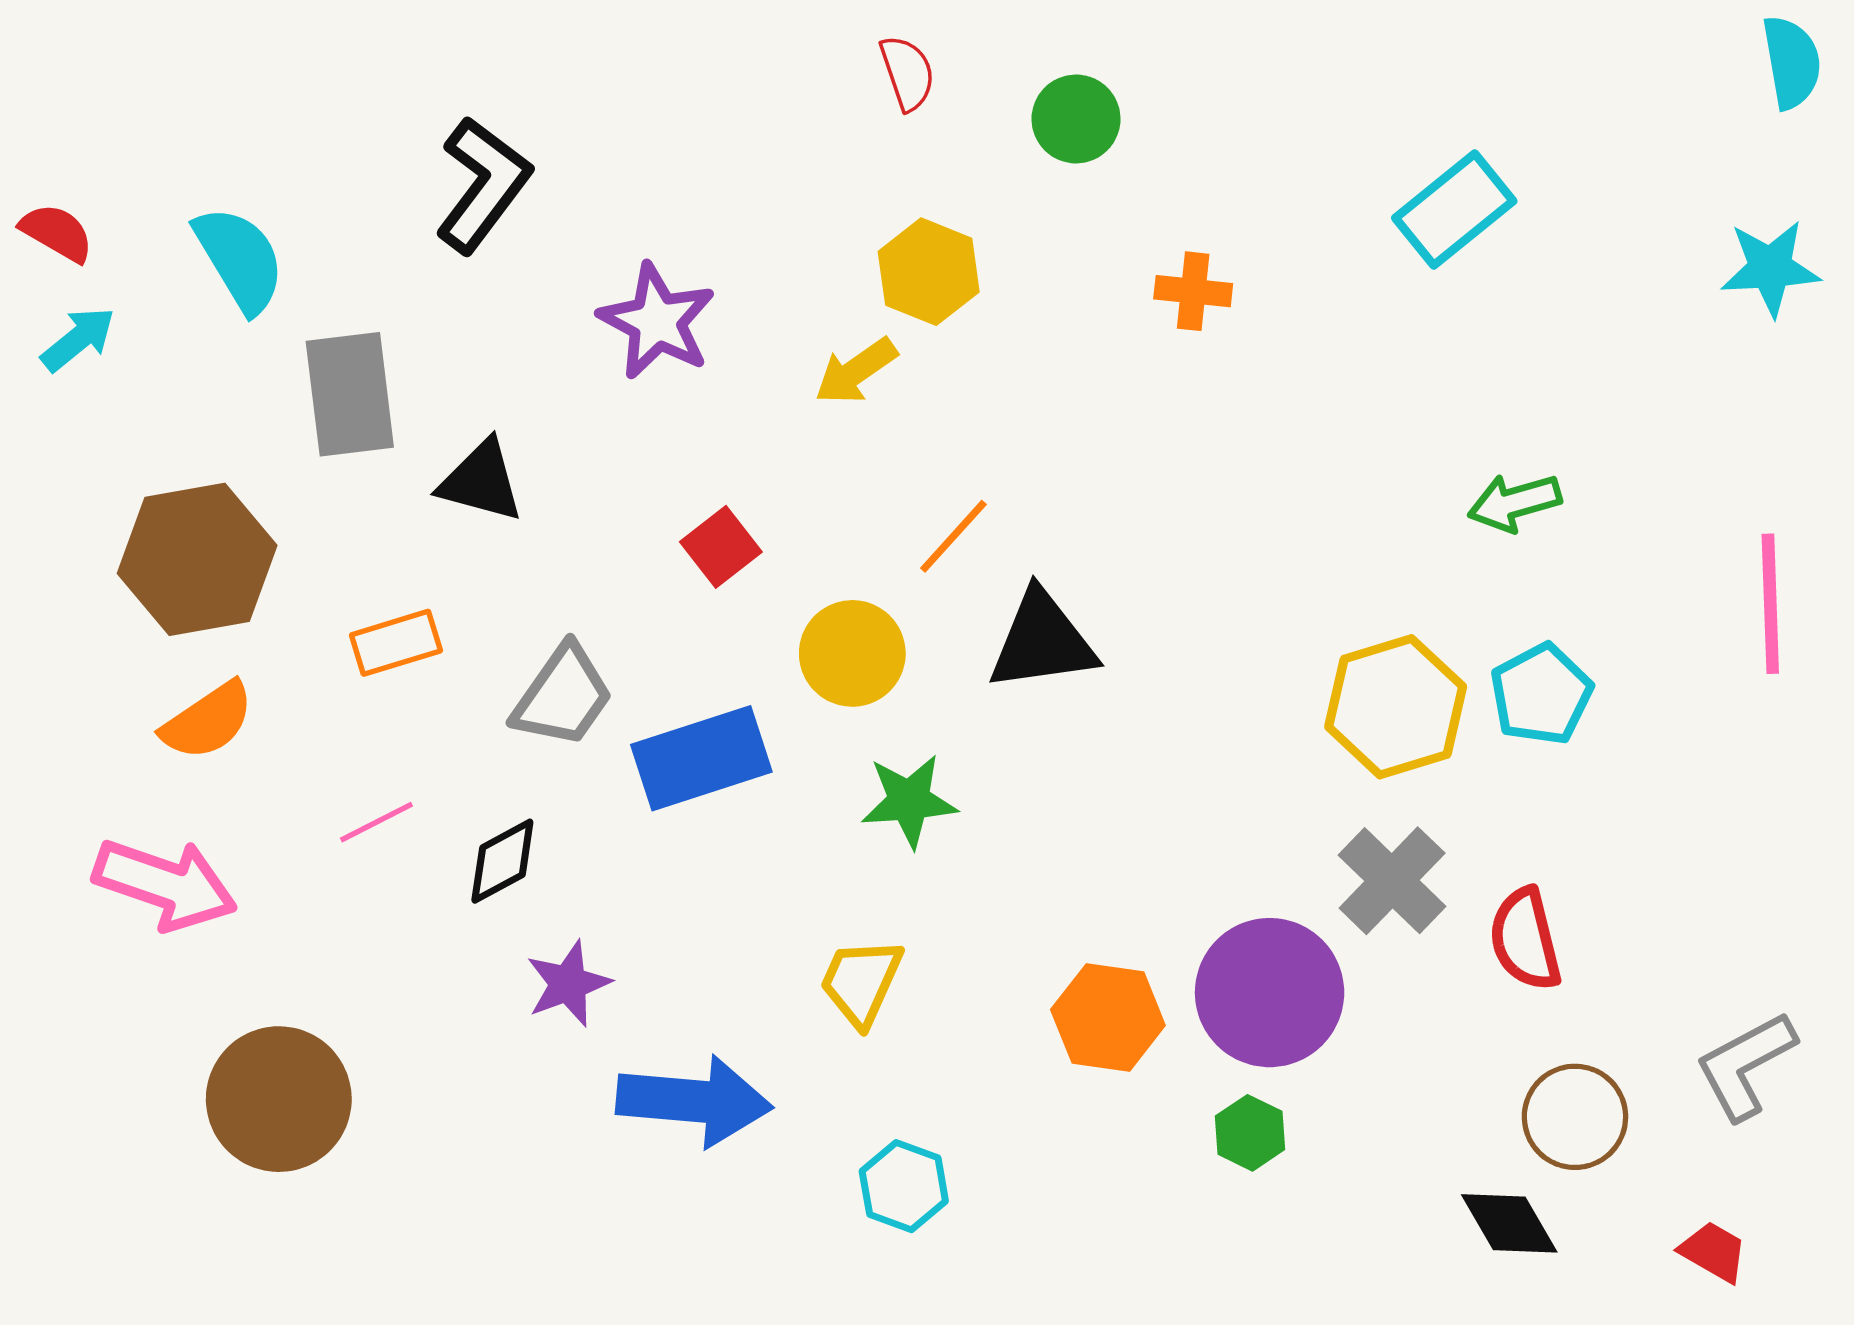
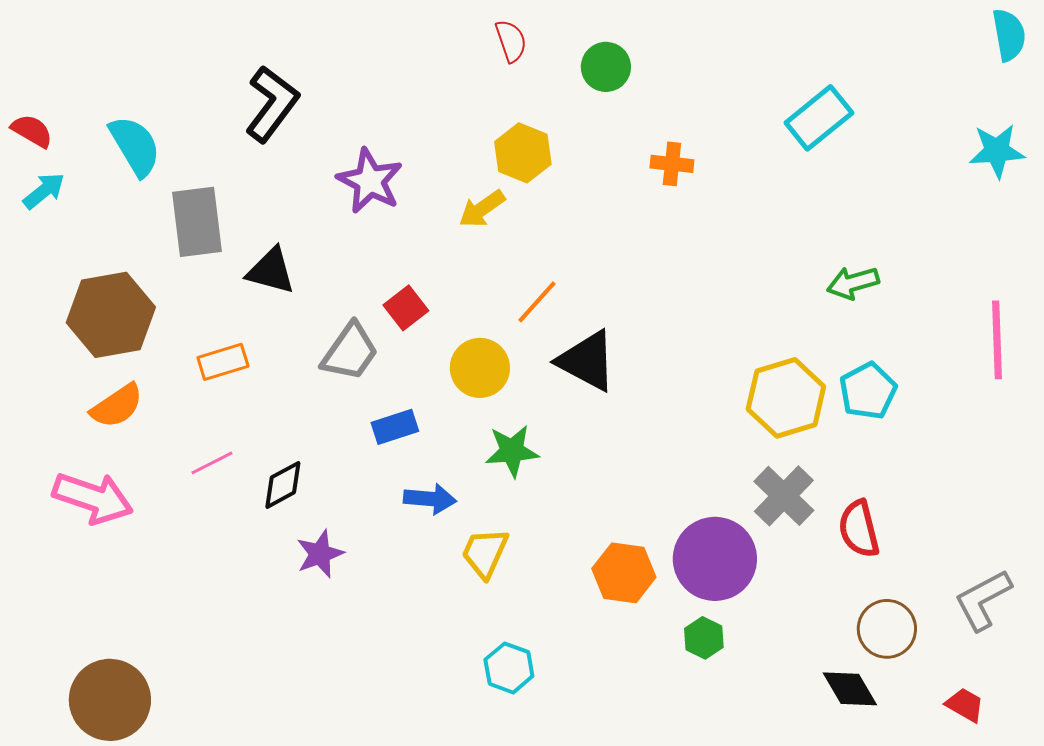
black triangle: (1042, 641) -> (587, 361), turned 36
gray trapezoid: (563, 696) -> (350, 352), moved
blue rectangle: (701, 758) -> (395, 427), size x0.6
brown circle: (279, 1099) -> (110, 700), moved
blue arrow: (694, 1101) -> (430, 499), moved, size x0.6

